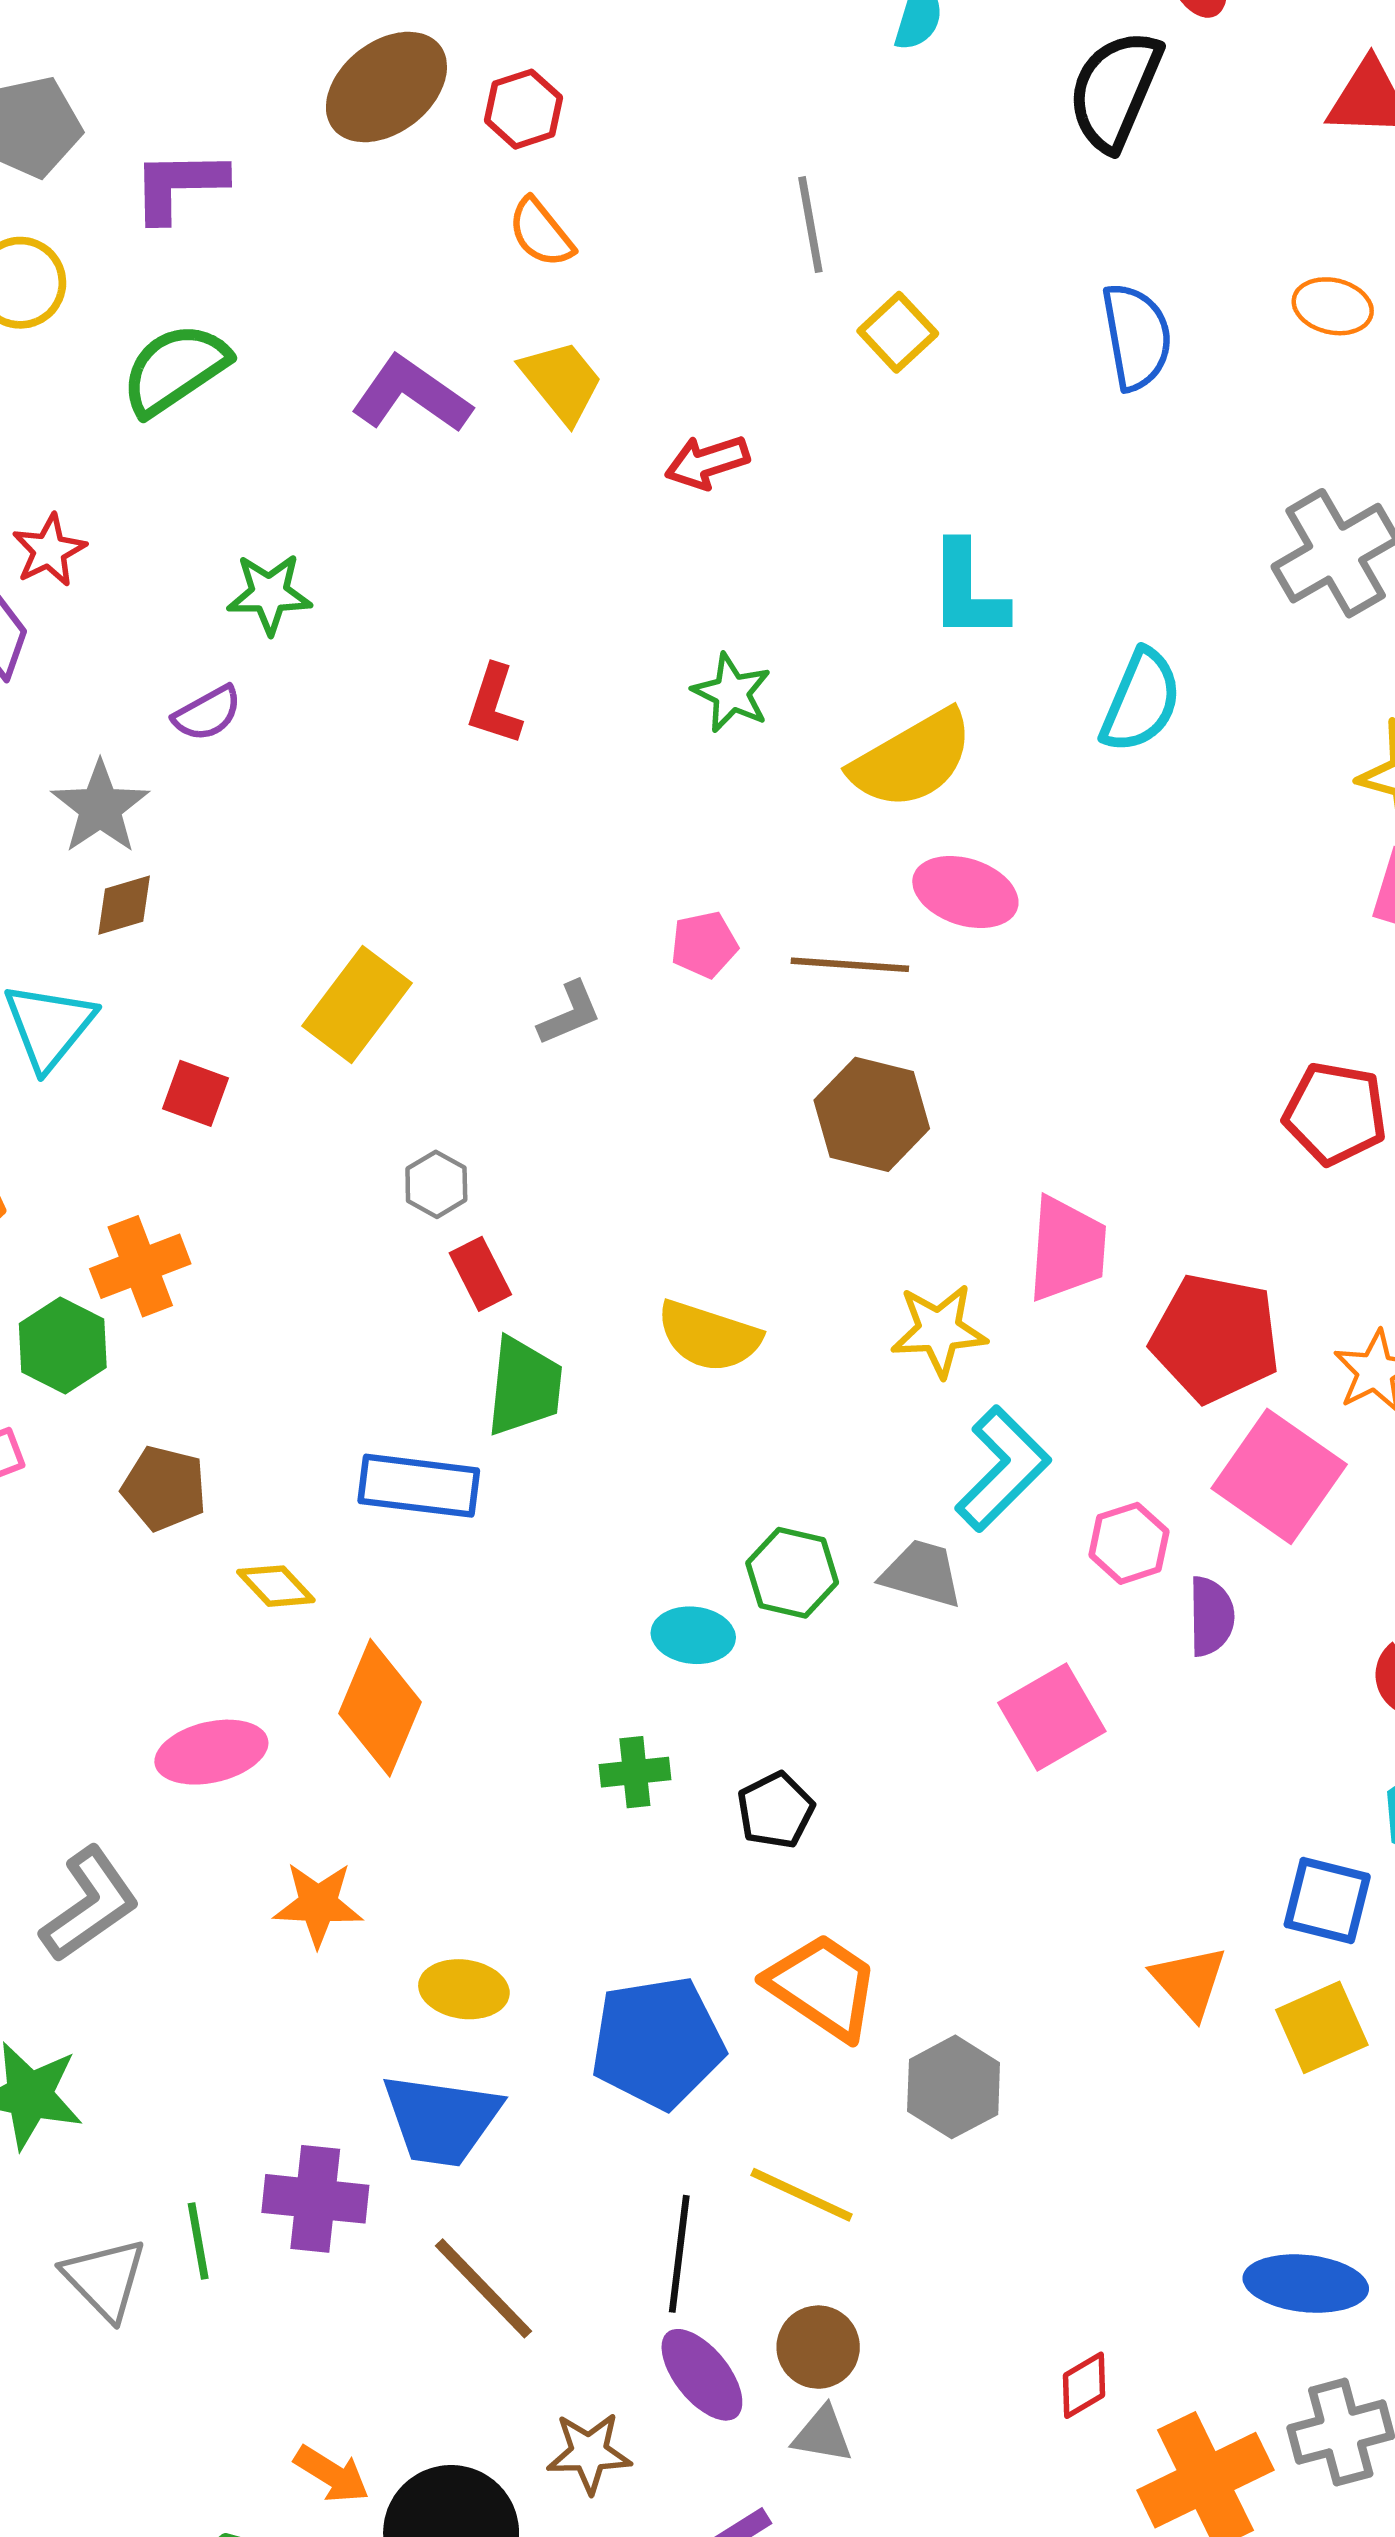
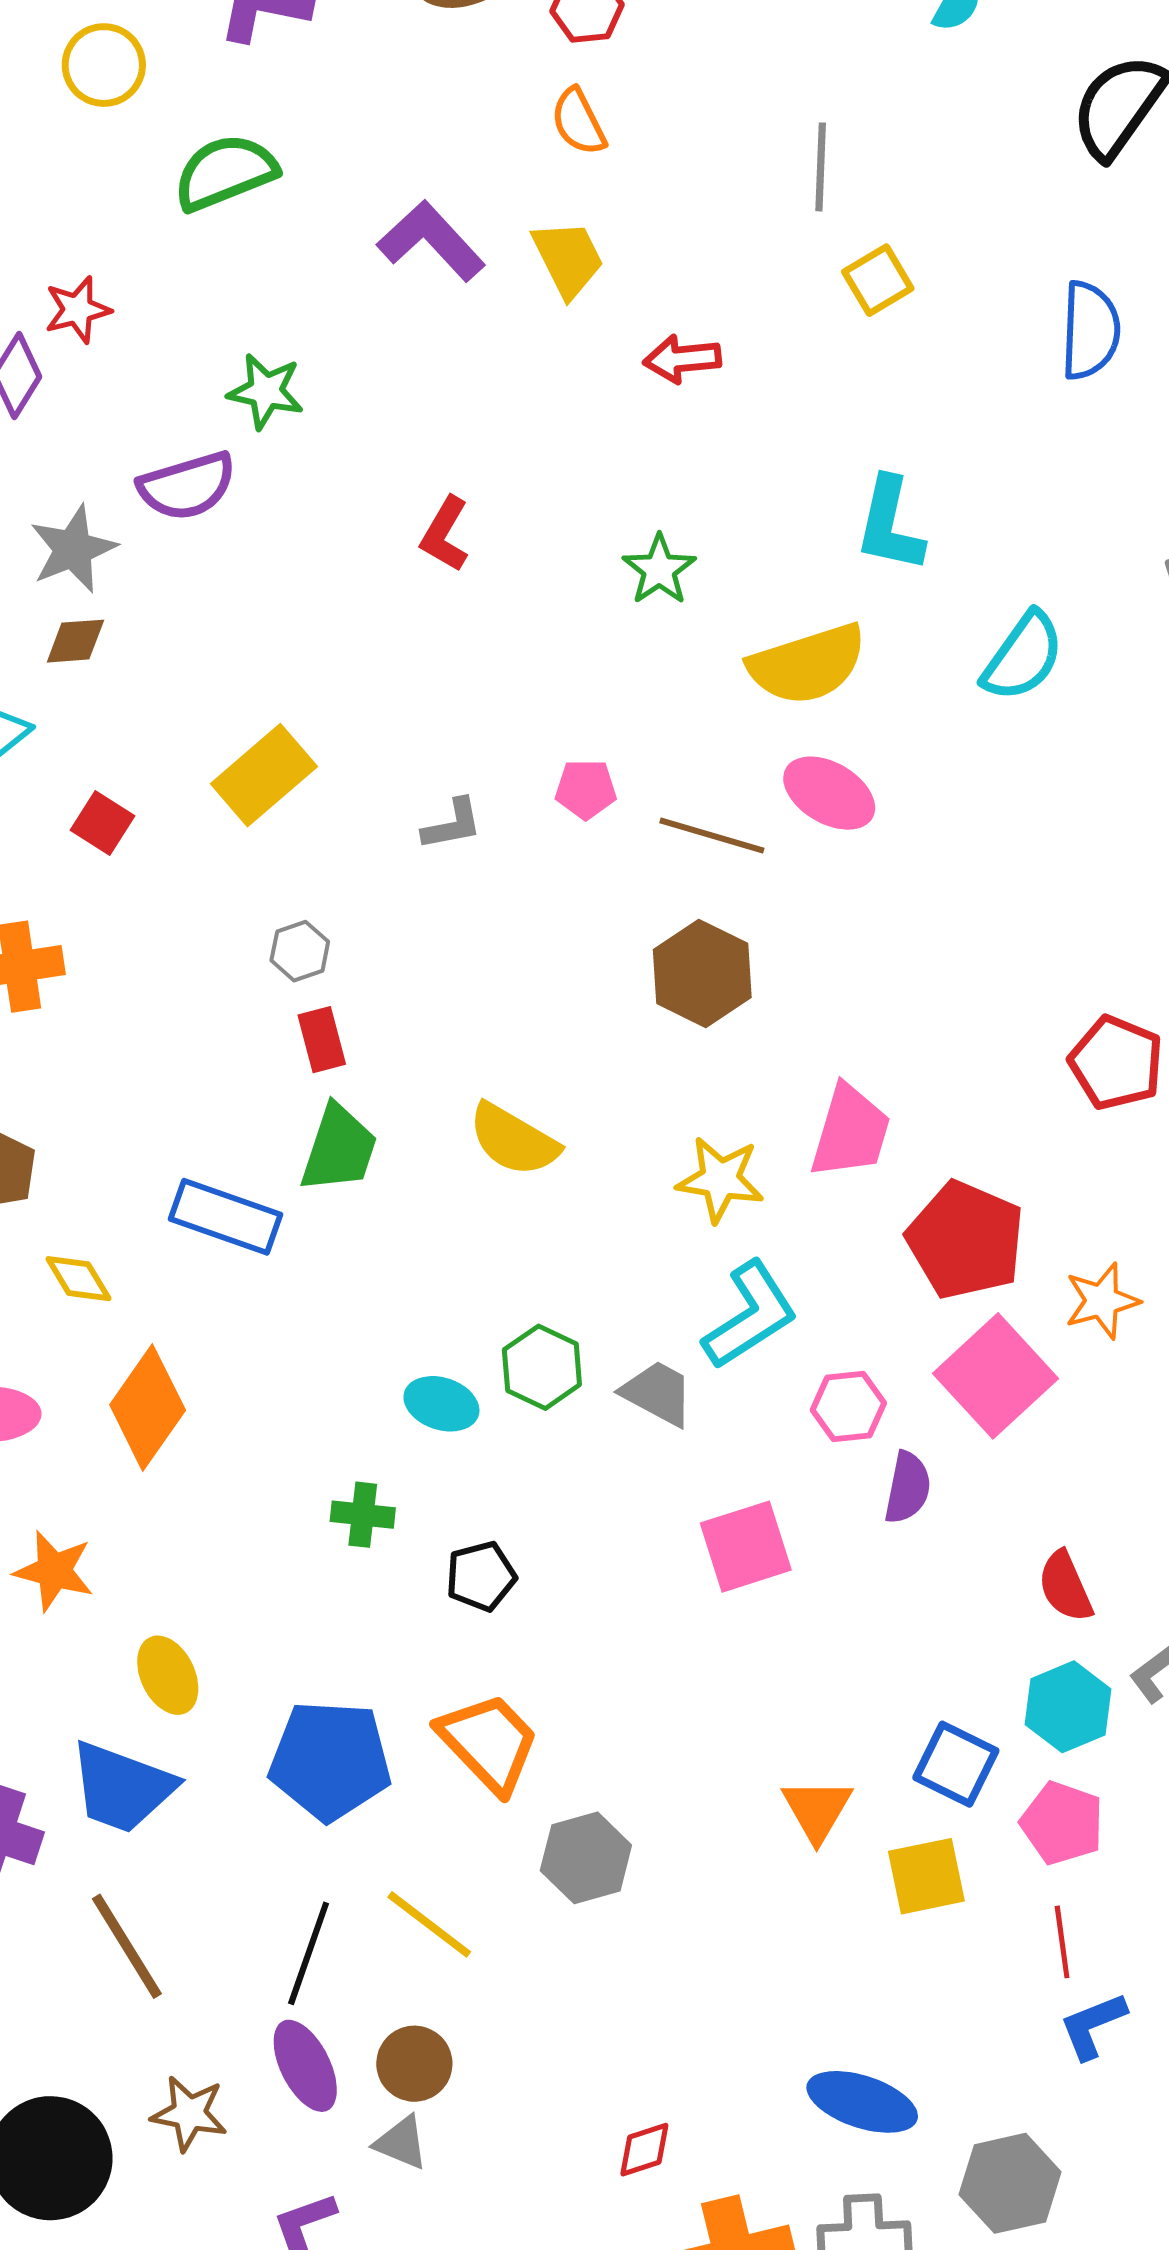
purple semicircle: (207, 713) -> (187, 486), size x1.5
yellow ellipse: (464, 1989) -> (168, 1675), turned 44

